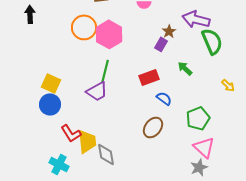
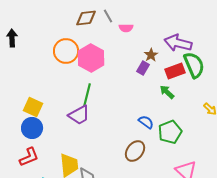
red rectangle: (149, 77) -> (175, 71), moved
green pentagon: (198, 118) -> (170, 132), moved
red L-shape: (71, 133) -> (29, 157), moved, turned -80

